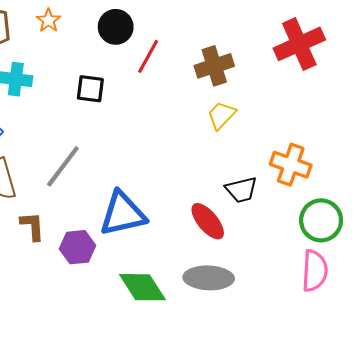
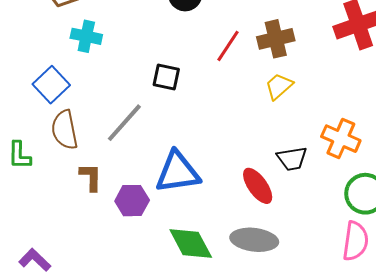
red line: (148, 56) -> (228, 46), moved
black square: (90, 89) -> (166, 77), moved

